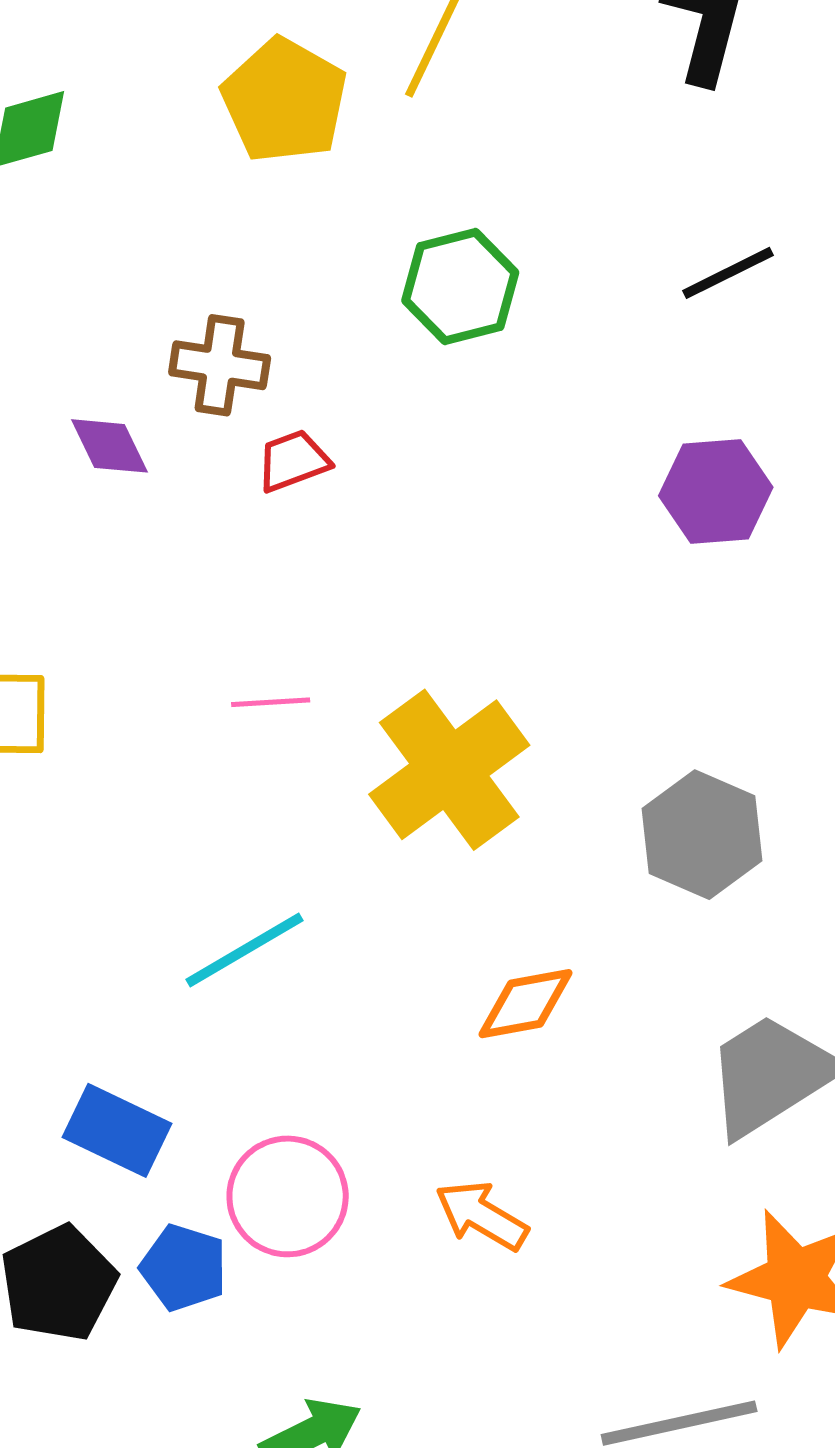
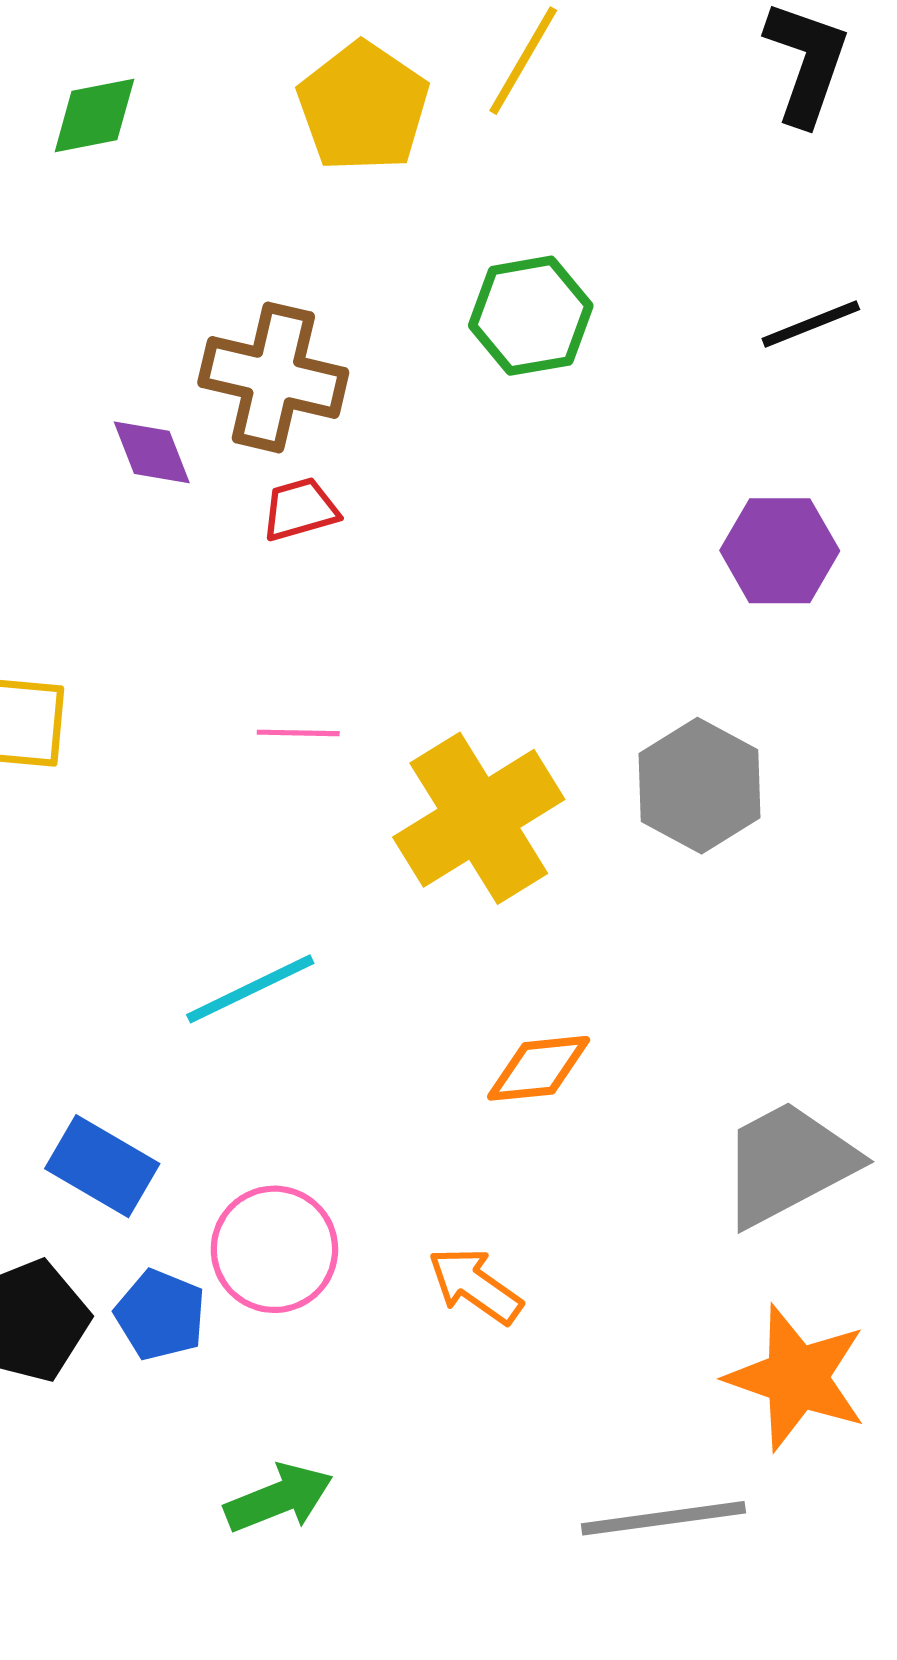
brown cross: (220, 365) -> (273, 377), size x1.4
red trapezoid: (293, 461) -> (300, 509), moved
gray hexagon: (702, 835) -> (699, 786), moved

